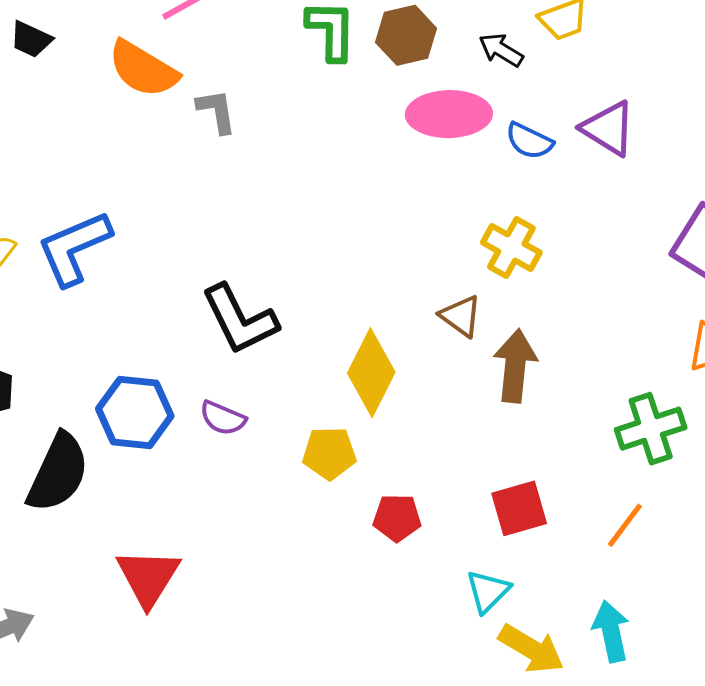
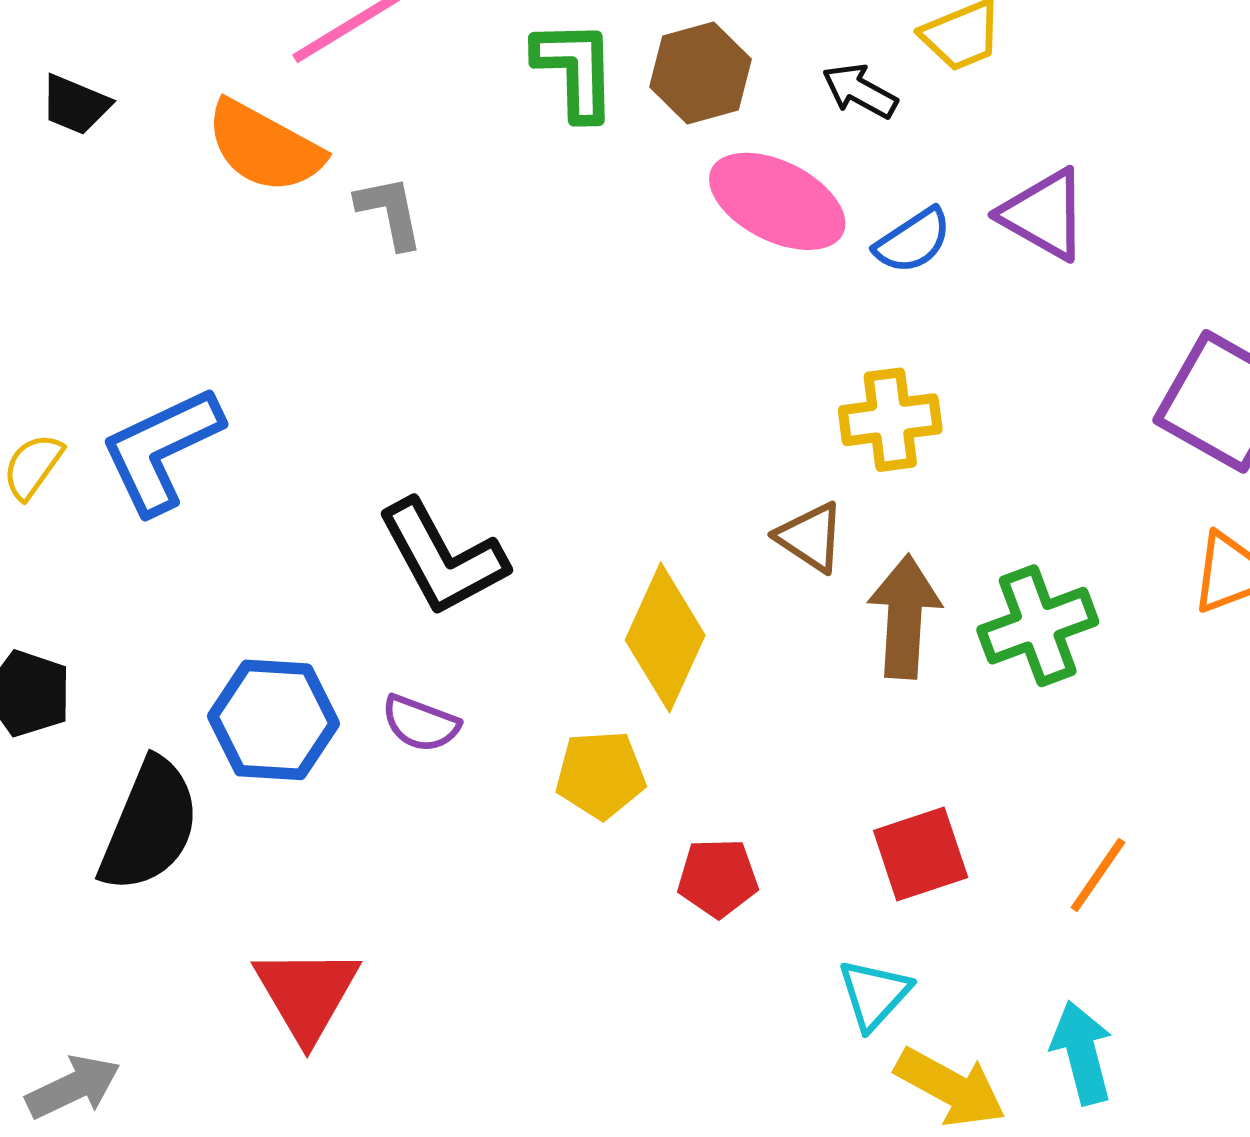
pink ellipse: (449, 114) -> (777, 201), turned 30
blue semicircle: (529, 141) -> (913, 241), turned -57
yellow cross: (511, 248) -> (890, 420), turned -34
green cross: (651, 429) -> (1038, 626), moved

